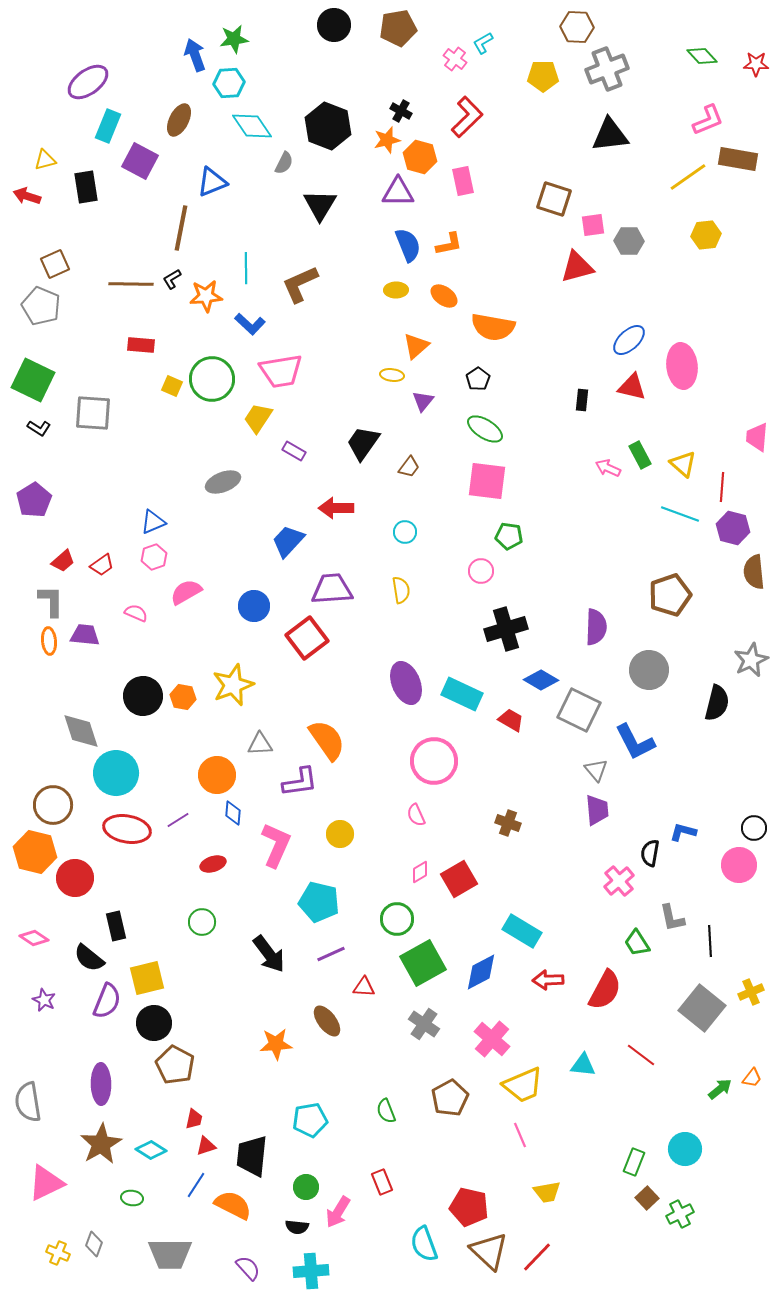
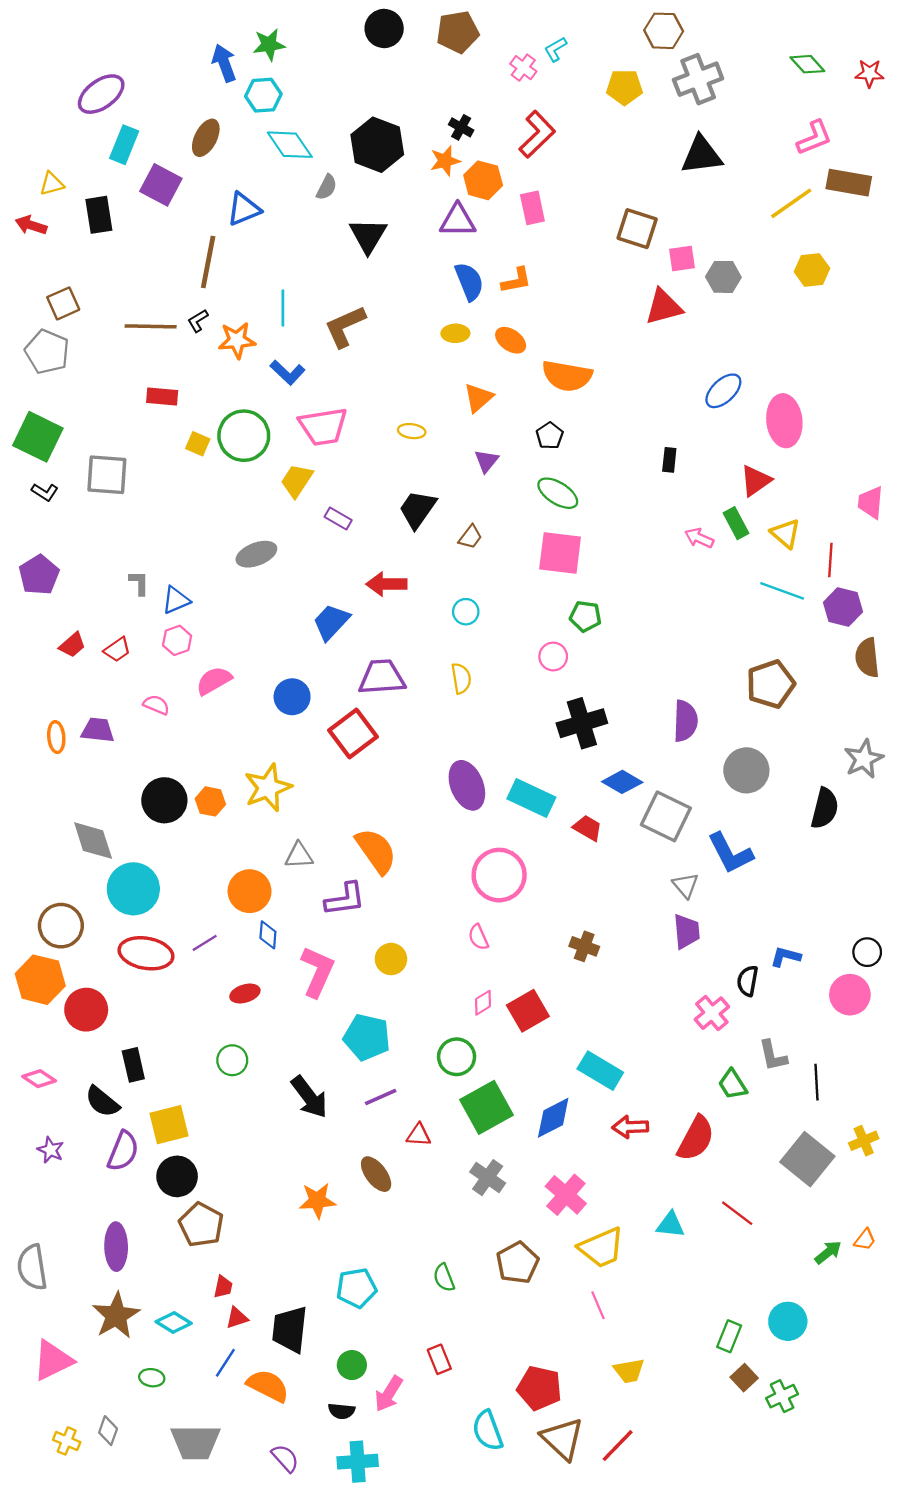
yellow ellipse: (392, 375) -> (412, 431), moved
red triangle: (632, 387) -> (756, 481), moved, turned -48
gray L-shape: (51, 601) -> (139, 583), moved, size x0.7

